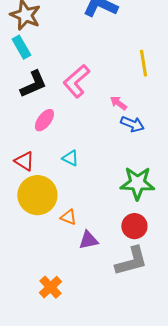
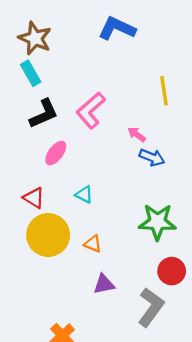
orange triangle: (68, 217) -> (93, 244), moved
red circle: (134, 226) -> (172, 271), moved
gray L-shape: (131, 261) -> (151, 307), turned -39

